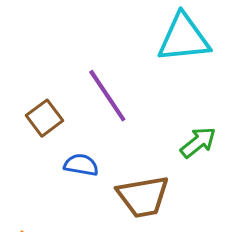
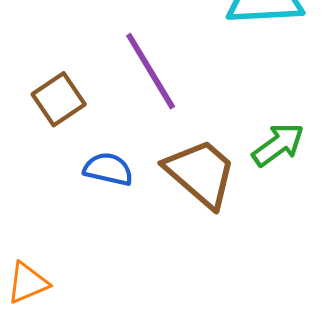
brown trapezoid: (143, 197) -> (201, 173), moved, turned -132

